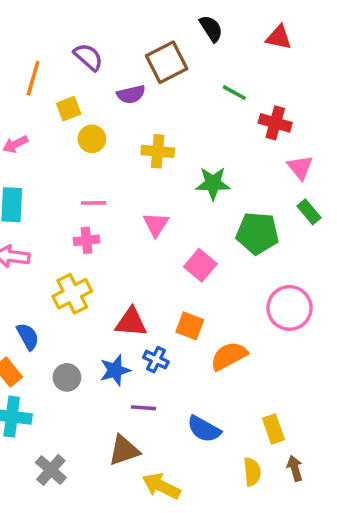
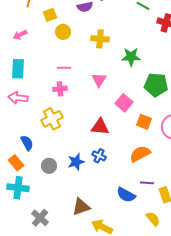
red triangle: (131, 322) -> (100, 127), moved
orange square: (190, 326) -> (144, 122), moved
purple line: (143, 408) -> (147, 183), moved
yellow semicircle: (252, 472) -> (153, 219), turned -35

